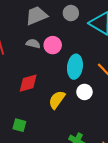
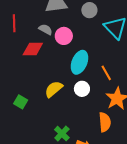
red diamond: (28, 83) -> (33, 49), moved
green square: (19, 125) -> (21, 102), moved

